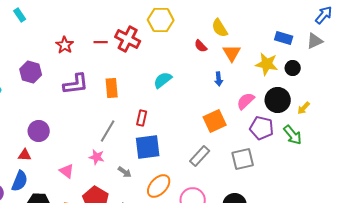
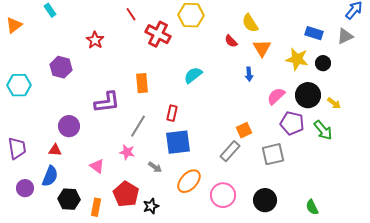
red line: (101, 42) -> (131, 14), moved, turned 56
purple L-shape: (76, 84) -> (107, 102), moved
yellow arrow: (304, 108) -> (334, 103), turned -96
orange square: (215, 121) -> (244, 130), moved, size x0.7

